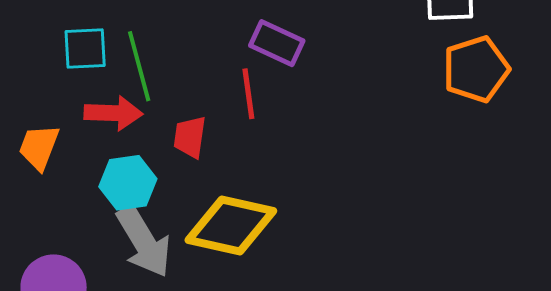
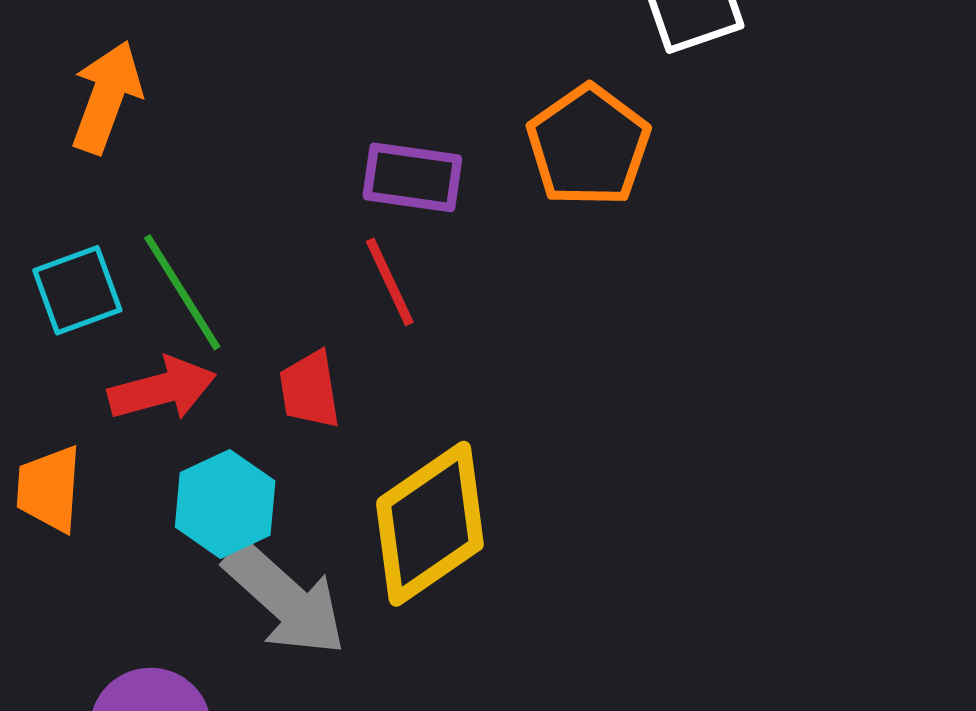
orange pentagon: (476, 69) -> (589, 146), moved
yellow diamond: (231, 226) -> (430, 524), turned -30

